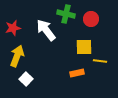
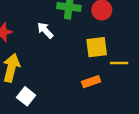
white arrow: (46, 30) -> (45, 30), size x0.6

